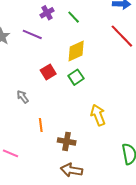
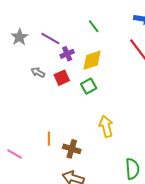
purple cross: (47, 13) -> (67, 54), moved
gray arrow: (23, 97) -> (38, 72), moved, turned -32
orange line: (41, 125) -> (49, 139), moved

